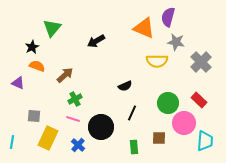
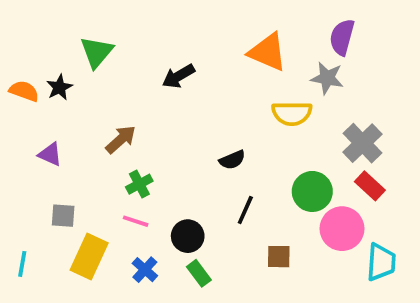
purple semicircle: (168, 17) -> (342, 37), moved
gray cross: (201, 62) -> (362, 143), moved
orange semicircle: (37, 66) -> (24, 91), moved
purple triangle: (18, 83) -> (50, 154), moved
black circle: (101, 127) -> (188, 236), size x0.7
brown square: (159, 138) -> (279, 257), moved
green rectangle: (134, 147) -> (199, 273), moved, turned -32

